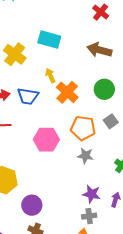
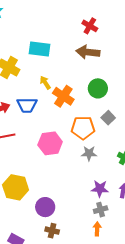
red cross: (101, 12) -> (90, 26), moved

